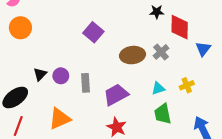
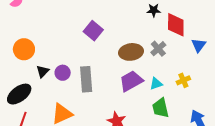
orange circle: (20, 28) -> (24, 49), moved
gray rectangle: (85, 83) -> (86, 79), size x1.4
purple trapezoid: (116, 95) -> (131, 81), moved

